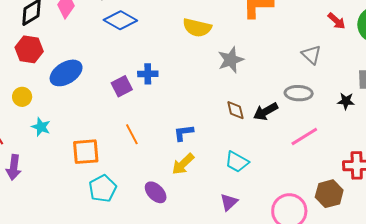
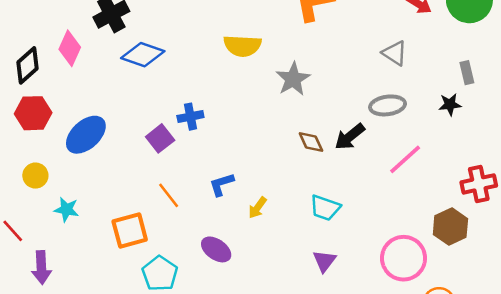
blue L-shape: (184, 133) -> (222, 184), moved
orange line: (132, 134) -> (169, 195), moved
yellow arrow: (183, 164) -> (257, 208), moved, size x0.7
purple ellipse: (156, 192) -> (216, 249), moved

